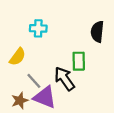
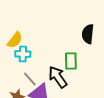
cyan cross: (38, 28) -> (23, 54), moved
yellow semicircle: (17, 57) -> (15, 40), moved

